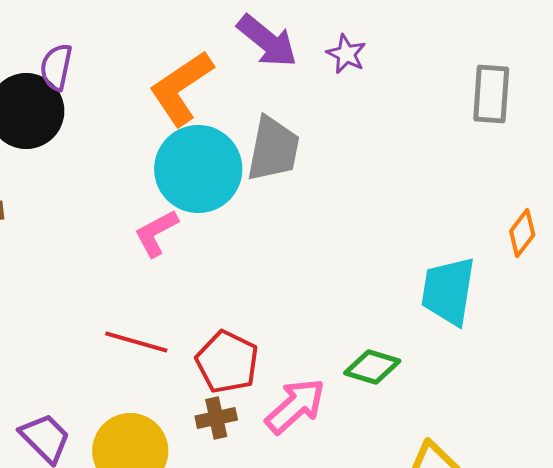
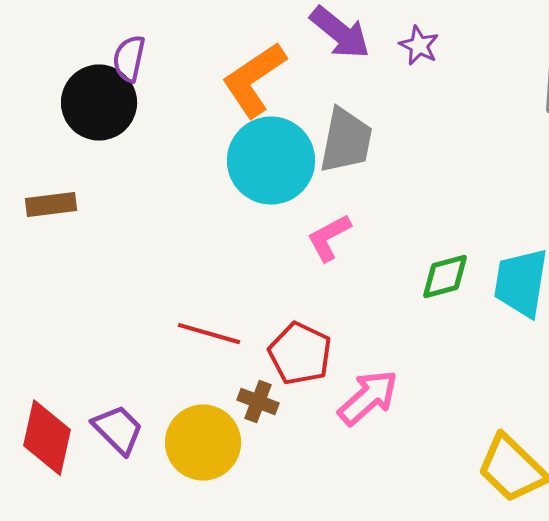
pink L-shape: (156, 233) -> (329, 238), moved
green diamond: (372, 367) -> (445, 277), moved, turned -32
brown cross: (216, 418) -> (258, 402), moved, turned 33

